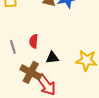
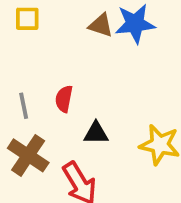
brown cross: (31, 72) -> (28, 155), moved

